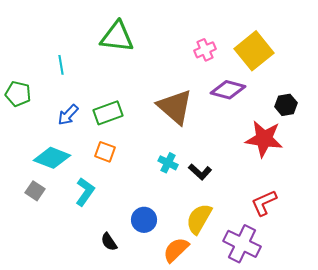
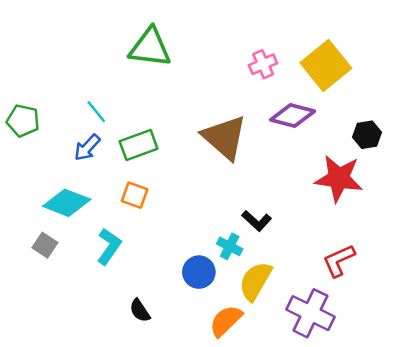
cyan line: (61, 65) -> (96, 112), moved, turned -30
cyan cross: (168, 163) -> (230, 246), moved
blue circle: (144, 220) -> (199, 272), moved

